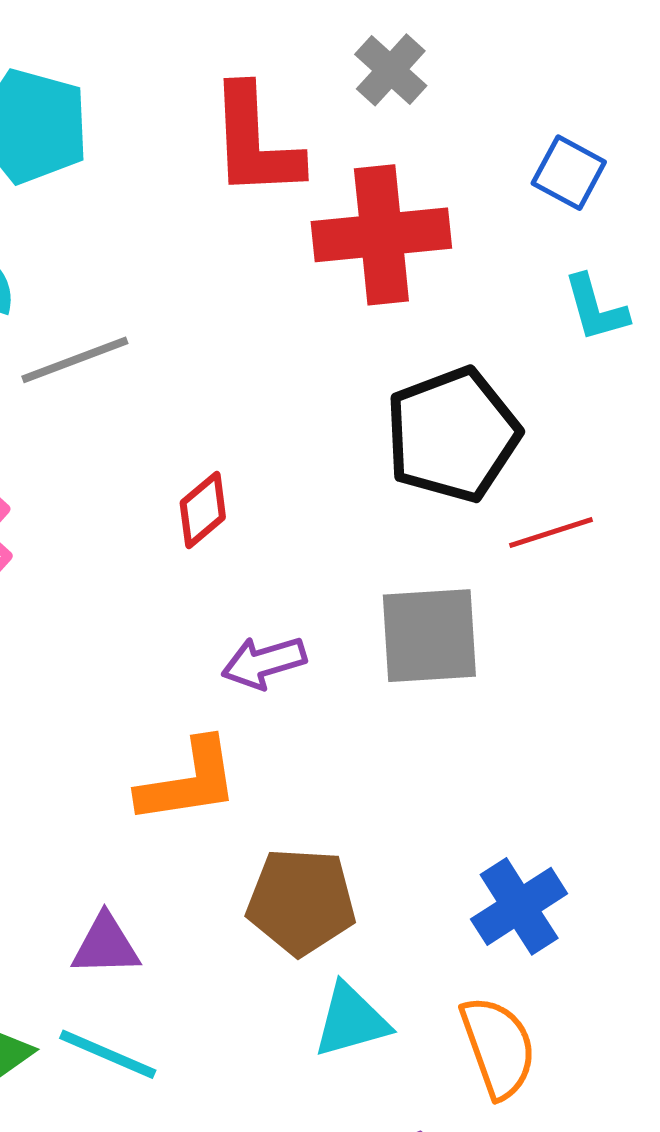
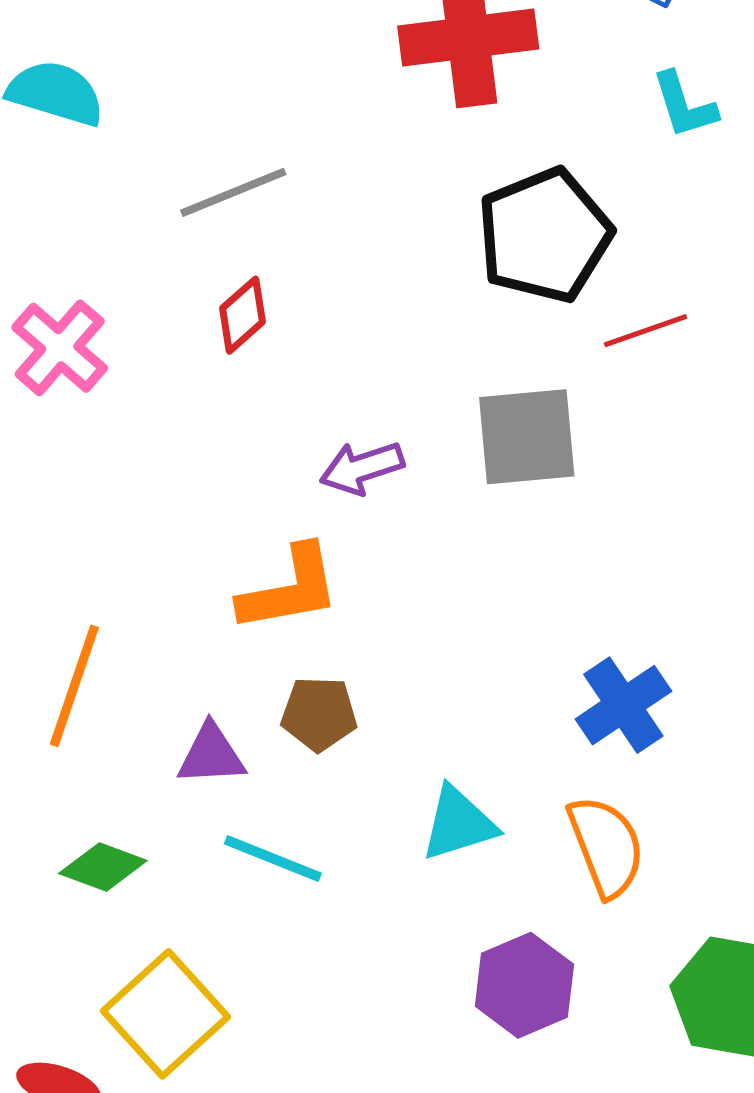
gray line: (75, 360) -> (233, 192), moved
red diamond: (203, 510) -> (242, 315), moved
brown pentagon: (301, 901) -> (319, 714), moved, size x0.7
cyan line: (108, 1054) -> (273, 859), moved

